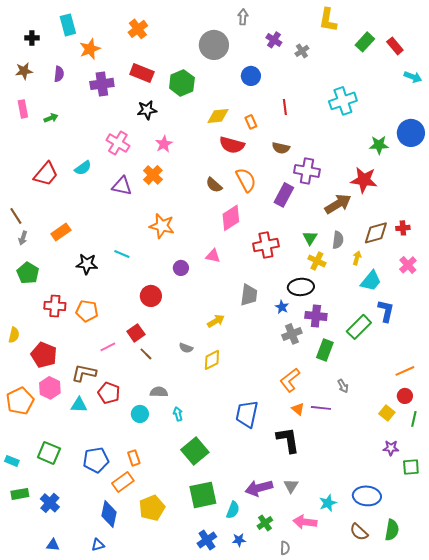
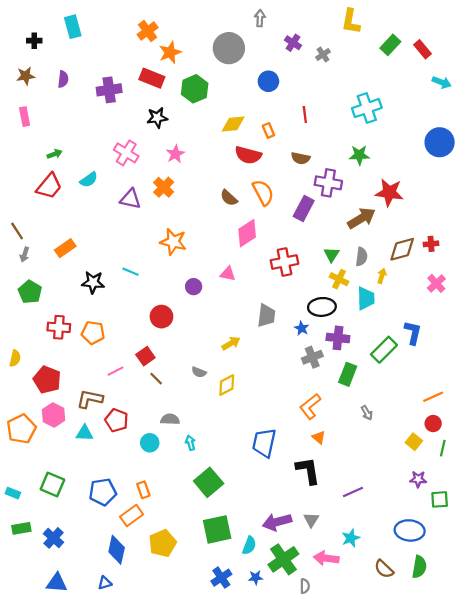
orange star: (90, 49) -> (170, 52), moved
green arrow: (51, 118) -> (55, 154), moved
green star: (379, 145) -> (359, 155), moved
cyan trapezoid: (371, 281) -> (366, 298), moved, turned -40
purple line: (321, 408) -> (353, 492), moved, turned -30
blue ellipse: (367, 496) -> (410, 530), moved
green cross: (265, 523) -> (283, 559), size x1.8
blue triangle: (53, 545) -> (57, 583), size x1.5

